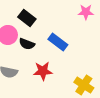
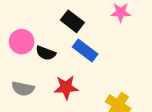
black rectangle: (27, 18) -> (72, 21), moved

